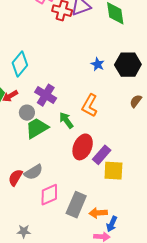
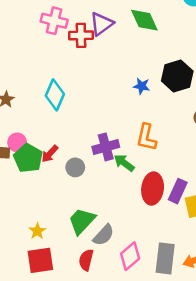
cyan diamond: (20, 64) -> (55, 95), moved
purple cross: (46, 95) -> (106, 147), moved, turned -30
green trapezoid: (37, 128) -> (82, 221), moved
red semicircle: (15, 178) -> (86, 260), moved

